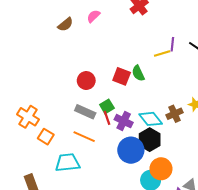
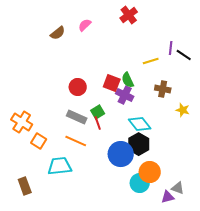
purple line: (172, 44) -> (171, 48), moved
brown cross: (174, 114) -> (163, 89), moved, turned 35
purple cross: (124, 121) -> (125, 95), moved

